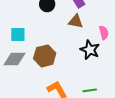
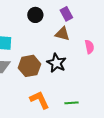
black star: (90, 50) -> (56, 63), moved

